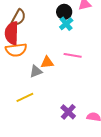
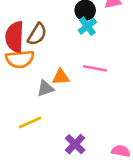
brown semicircle: (18, 18) -> (37, 34), moved
purple cross: (68, 112) -> (75, 144), moved

